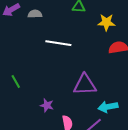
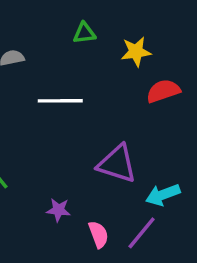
purple triangle: (85, 85) -> (117, 164), turned 30

